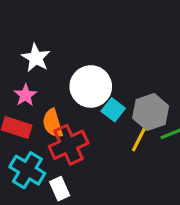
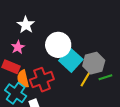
cyan square: (113, 110) -> (71, 60), size x1.6
orange semicircle: (53, 123) -> (23, 79), moved

